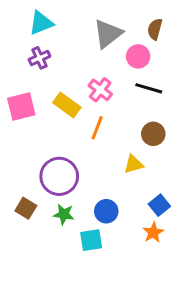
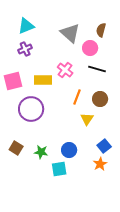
gray triangle: (108, 34) -> (70, 33), turned -40
yellow rectangle: (67, 105) -> (43, 80), turned -36
orange line: (97, 128) -> (77, 97), moved
yellow triangle: (134, 164) -> (87, 119), turned -40
purple circle: (59, 176) -> (31, 109), moved

